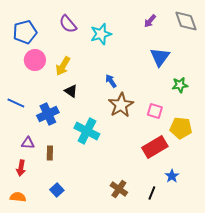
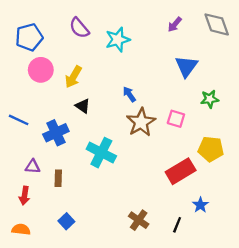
pink square: (155, 111) -> (176, 119), moved

